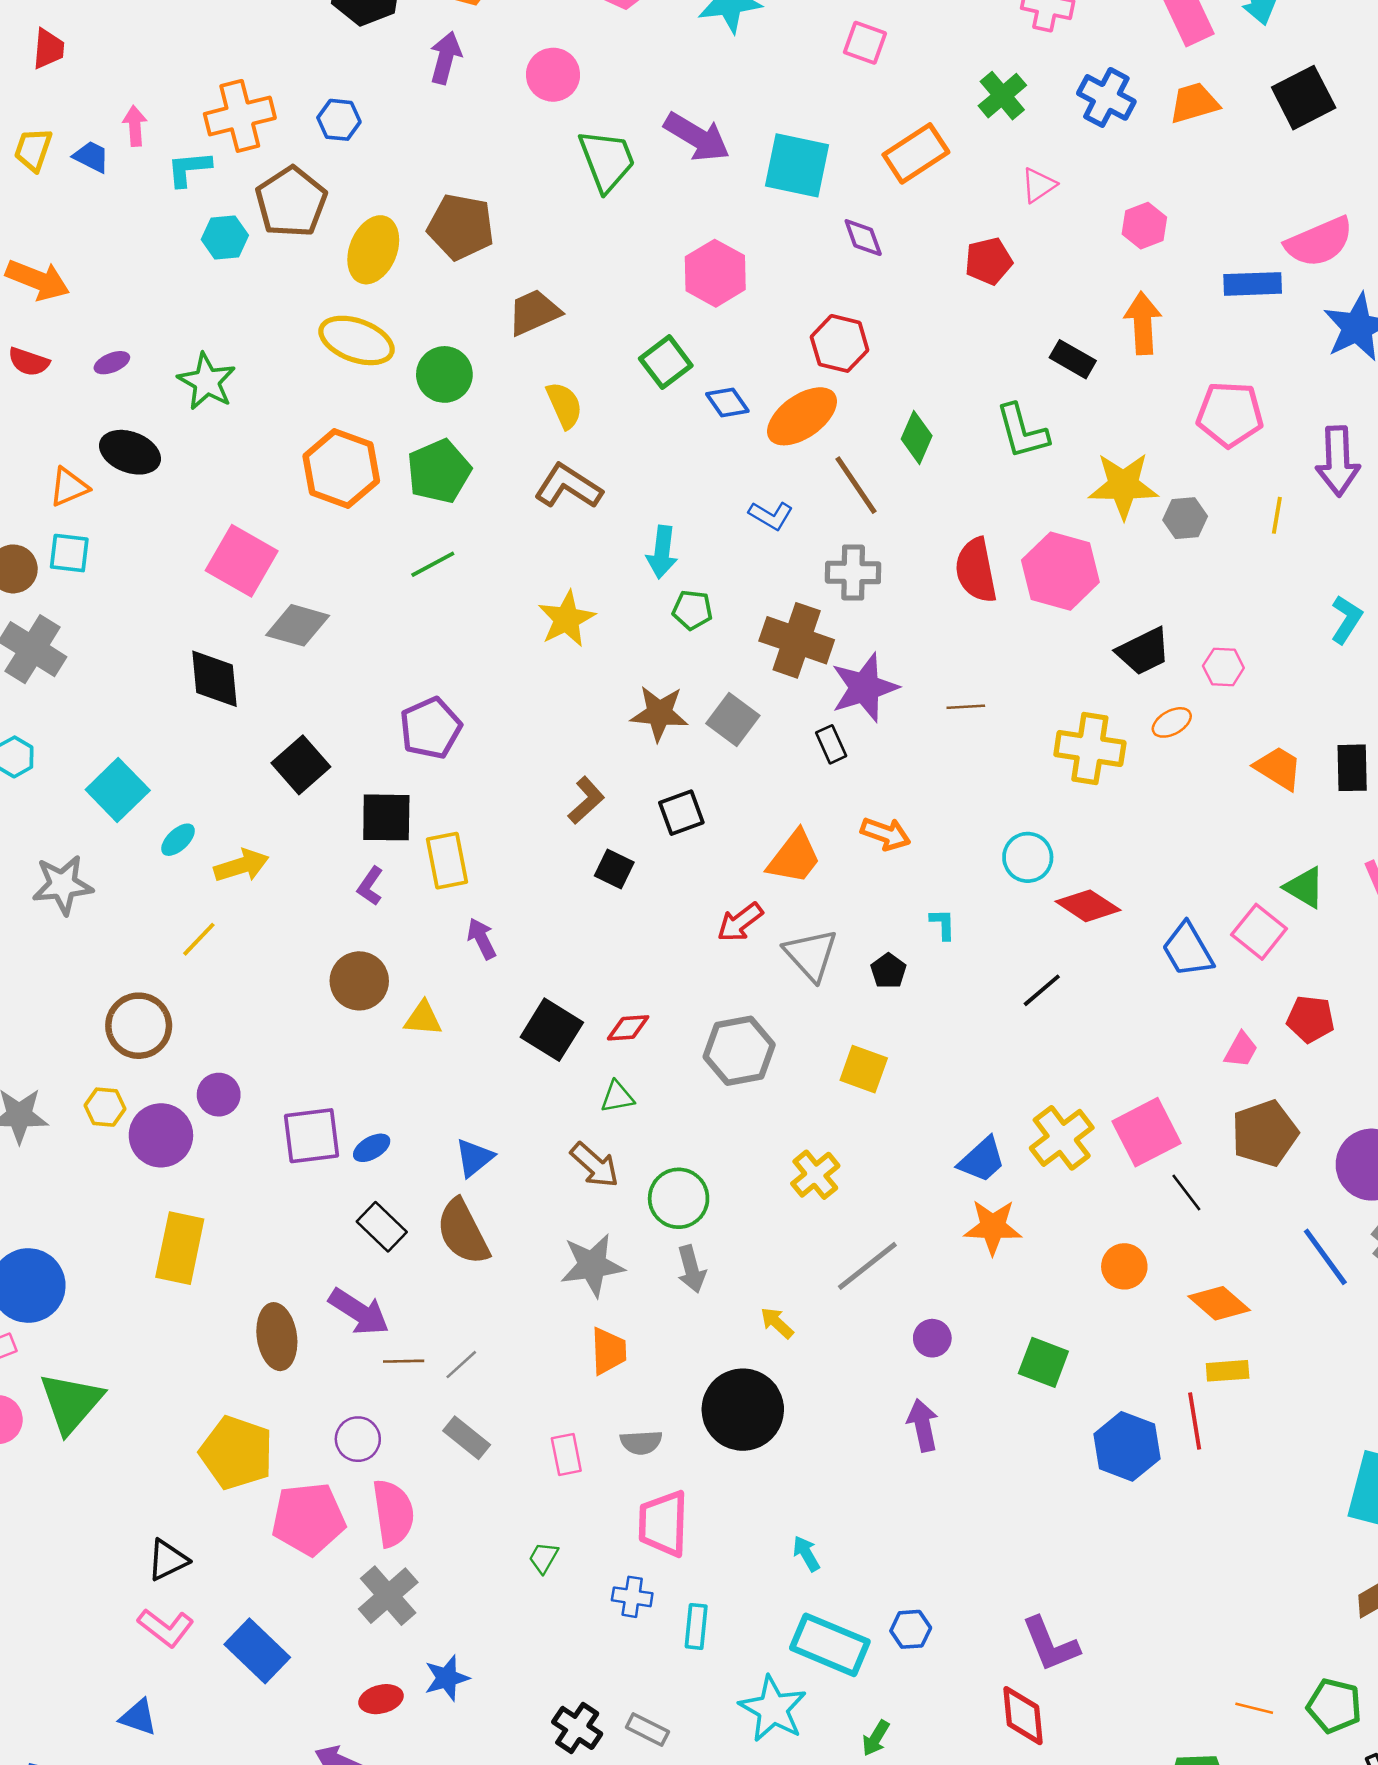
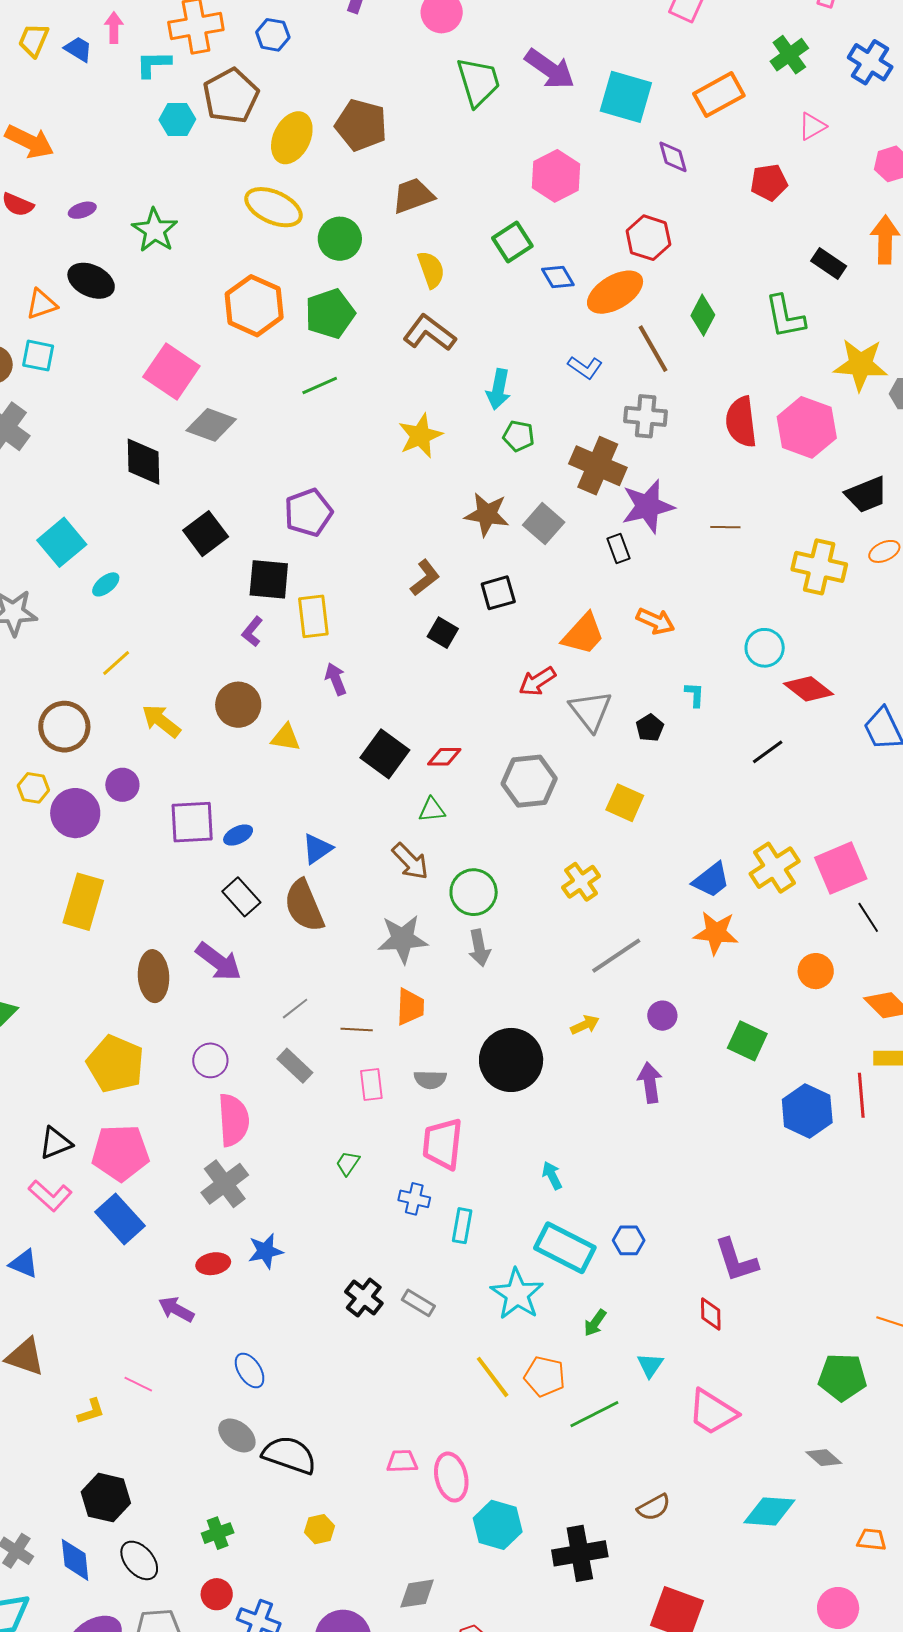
yellow arrow: (241, 866) -> (161, 721), moved, turned -129
yellow arrow: (777, 1323) -> (585, 1025), moved, turned 108
brown line: (404, 1361) -> (357, 1029), moved
pink pentagon: (308, 1519) -> (120, 1153), moved
red diamond: (1023, 1716) -> (711, 1314), size x0.7

